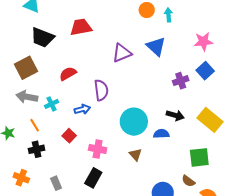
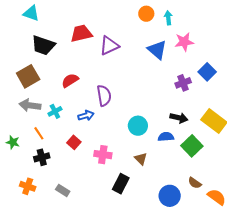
pink star: (203, 42) -> (184, 42), moved
purple triangle: (122, 53) -> (109, 46), moved
cyan circle: (134, 122) -> (138, 126), size x0.7
green square: (199, 157) -> (192, 146), moved, turned -35
black rectangle: (93, 178) -> (121, 184), moved
gray rectangle: (56, 183) -> (63, 190), turned -32

